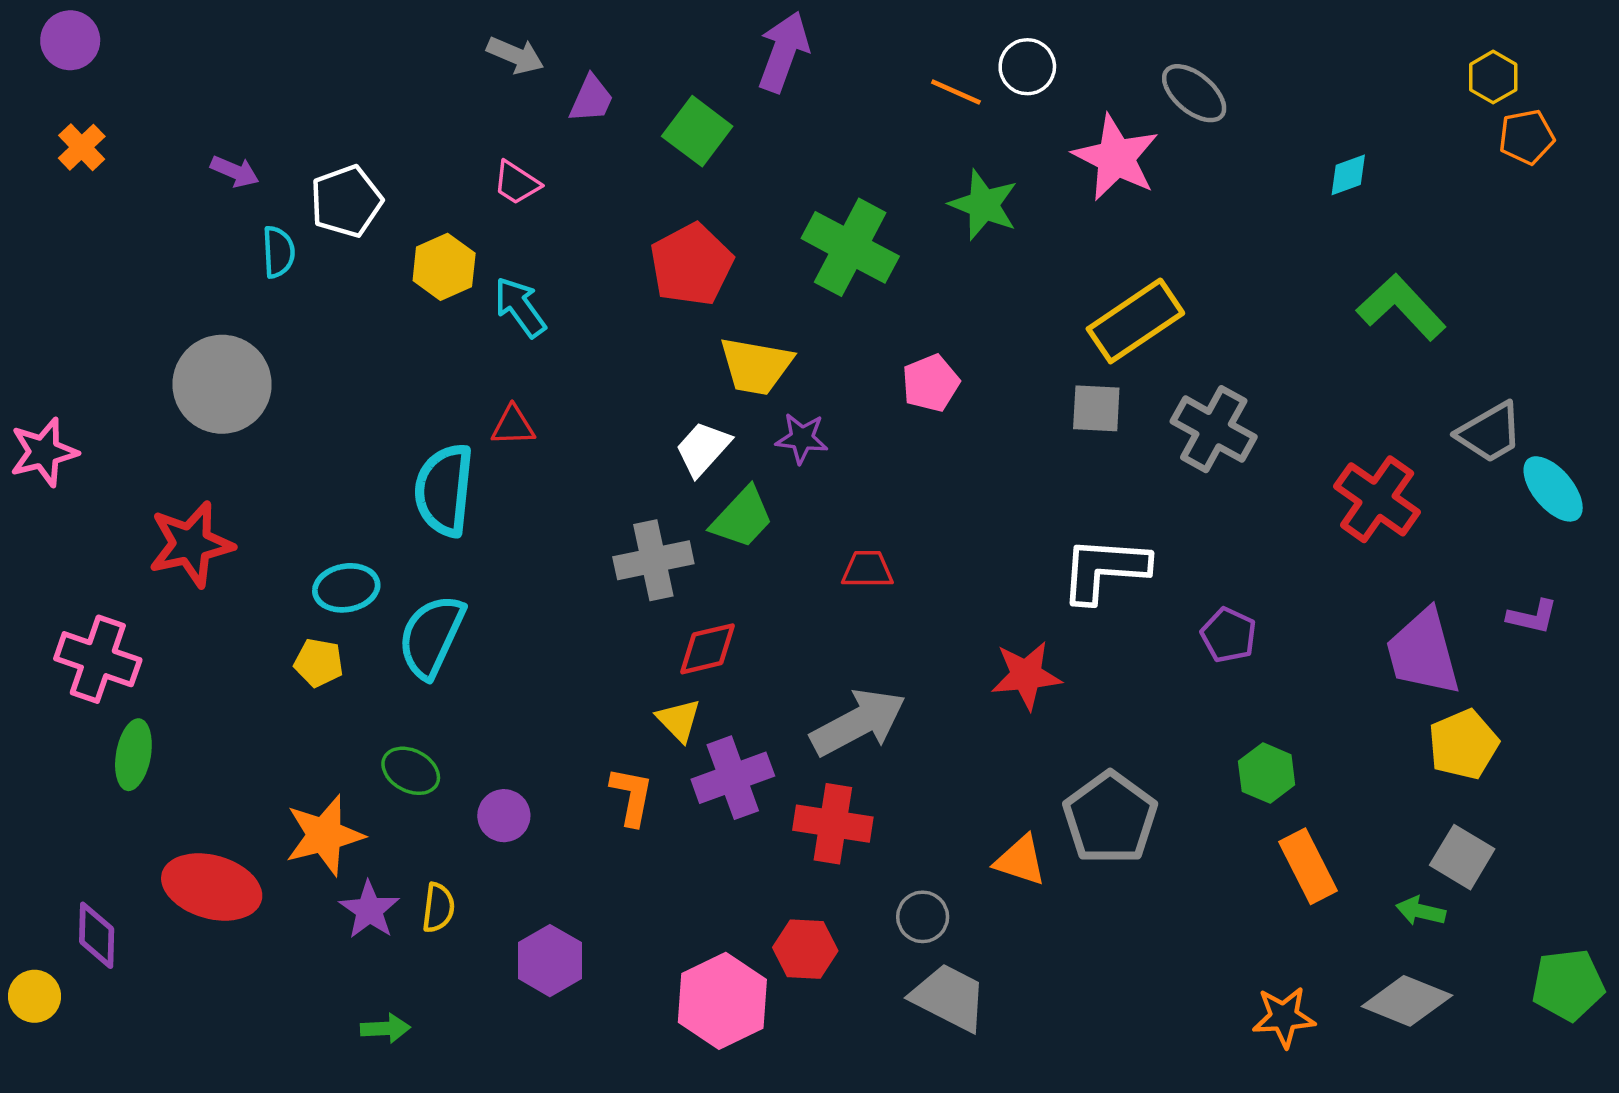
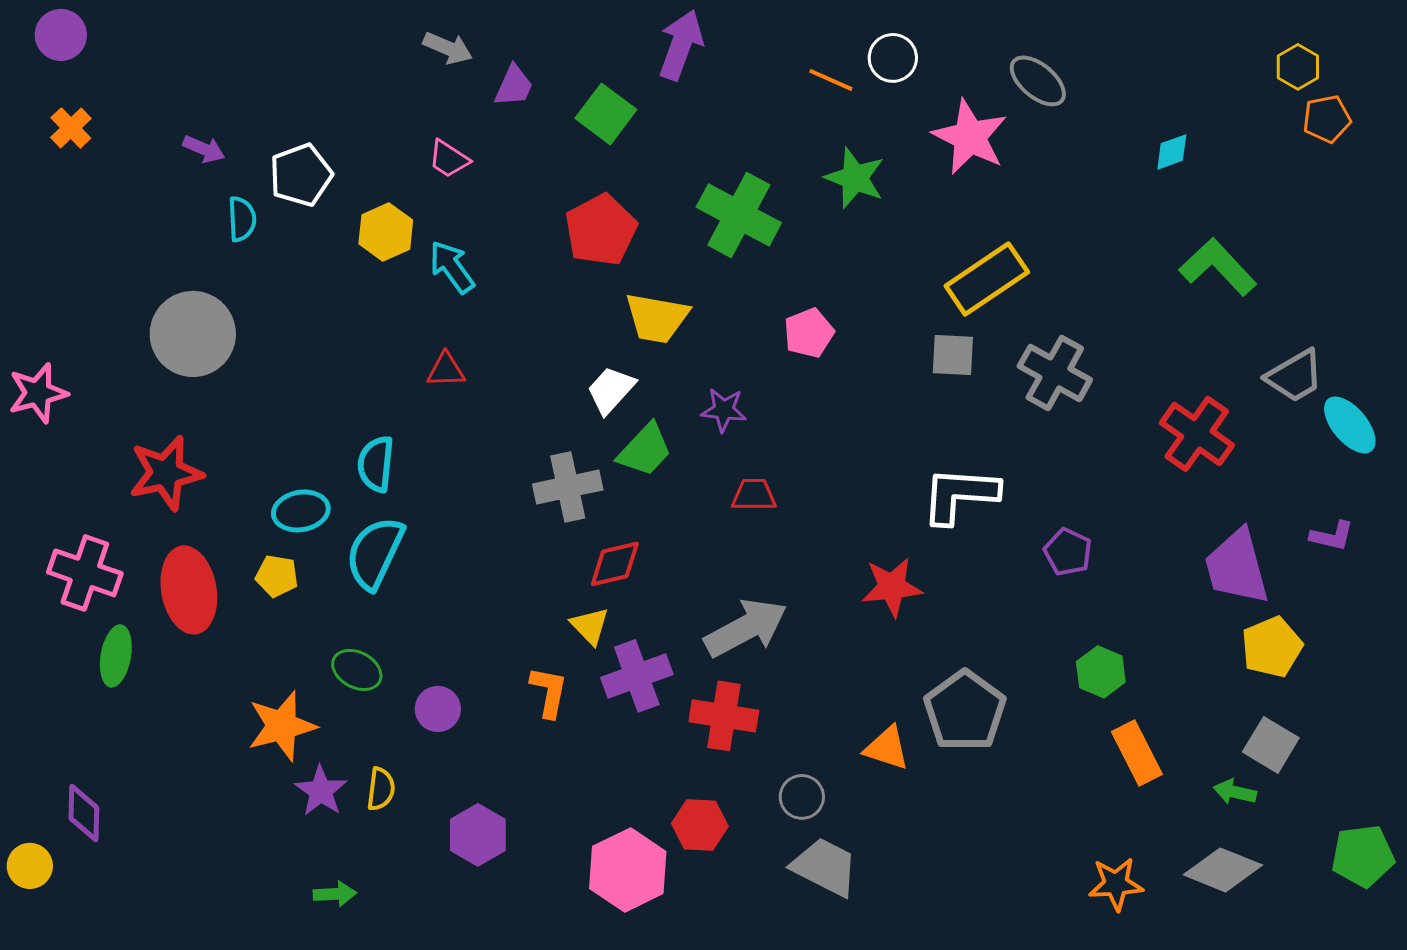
purple star: (802, 438) -> (724, 410), moved
cyan semicircle: (444, 490) -> (376, 464), moved, size x0.7
red ellipse: (212, 887) -> (189, 590), moved, turned 64

